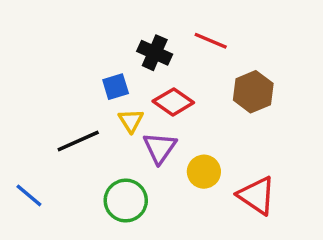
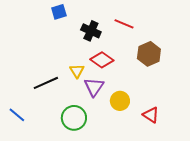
blue square: (116, 87) -> (59, 12), moved
red triangle: (257, 195) -> (151, 115), size x0.7

